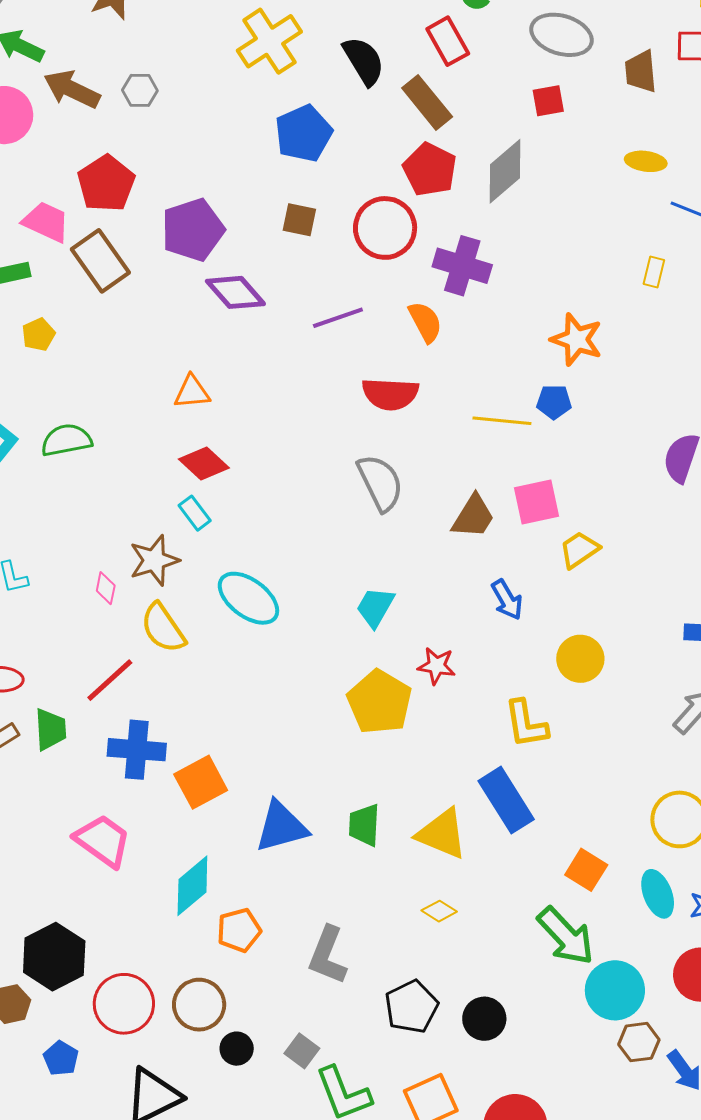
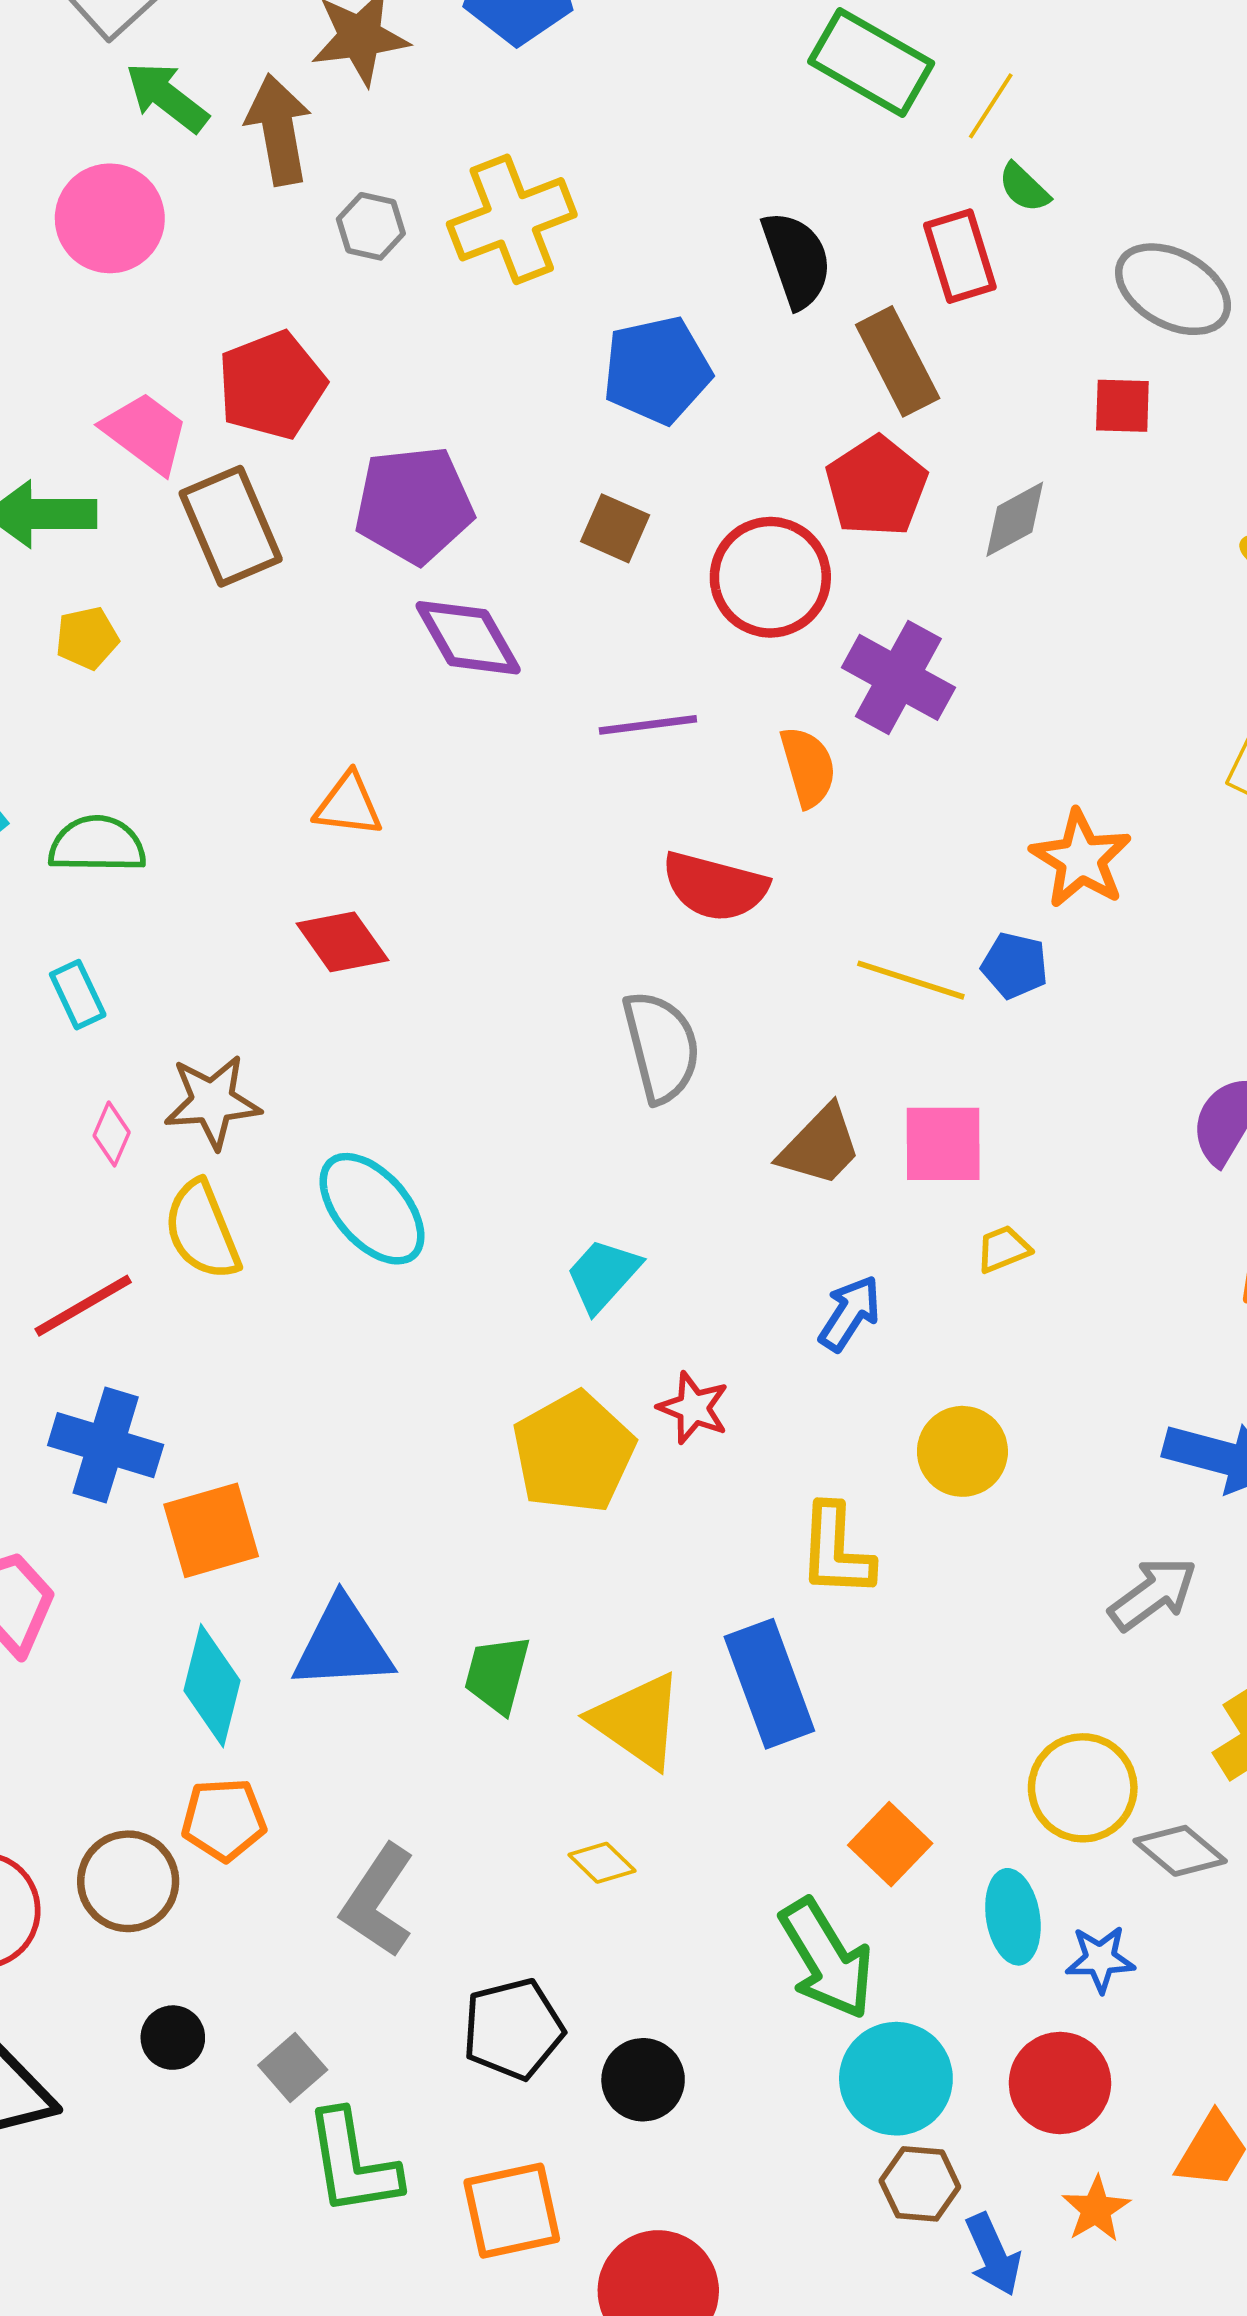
yellow cross: (269, 41) -> (512, 219), moved
brown arrow: (72, 89) -> (279, 130), moved, turned 42
gray diamond: (505, 171) -> (1015, 519), size x0.7
cyan rectangle: (195, 513) -> (78, 995), moved
yellow trapezoid: (579, 550) -> (1003, 1249), size x0.7
blue arrow: (507, 600) -> (850, 1313), turned -129
cyan diamond: (192, 886) -> (212, 1686), moved, turned -48
brown circle: (199, 1005) -> (128, 1881), moved

